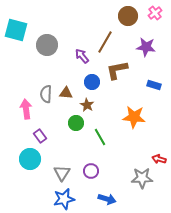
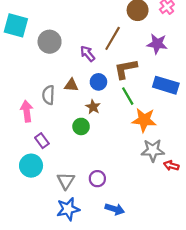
blue rectangle: (154, 85) -> (166, 85), size x1.6
brown triangle: (66, 93) -> (71, 85), moved
green line: (100, 137) -> (128, 96), moved
gray star: (142, 178) -> (153, 150), moved

